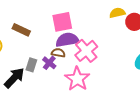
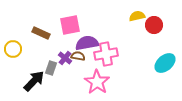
pink square: (62, 22) -> (70, 25), moved
pink cross: (86, 51) -> (106, 54), turned 30
purple cross: (49, 63) -> (65, 58), moved

